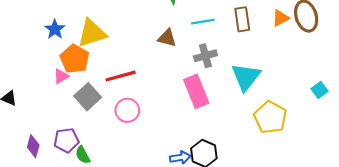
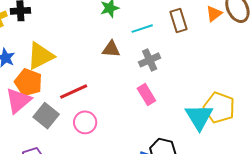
pink triangle: (61, 76) -> (18, 101), size x1.8
cyan triangle: (246, 77) -> (199, 117), moved
pink rectangle: (196, 91) -> (146, 95), size x0.7

